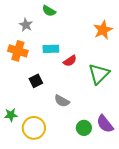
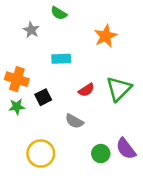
orange star: (103, 30) -> (106, 36), moved
orange cross: (18, 51) -> (17, 79), moved
red semicircle: (70, 61) -> (86, 90), moved
green star: (11, 115) -> (17, 107), moved

